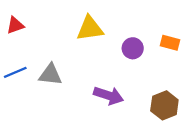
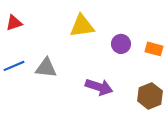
orange rectangle: (170, 43) -> (154, 49), moved

